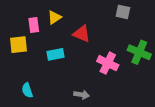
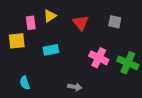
gray square: (123, 12) -> (115, 22), moved
red triangle: (82, 34) -> (81, 23), moved, turned 30
green cross: (139, 52) -> (128, 63), moved

